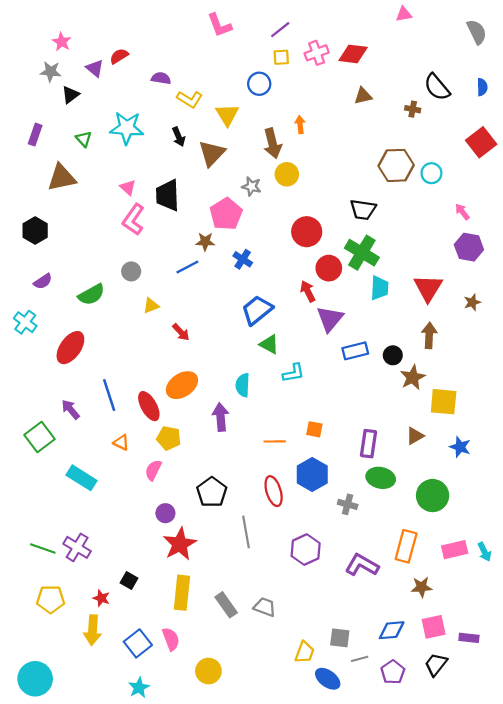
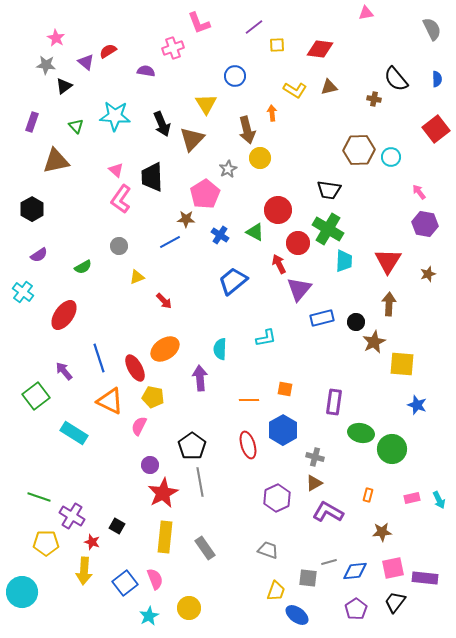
pink cross: (317, 53) -> (173, 48), moved
yellow square: (281, 57) -> (277, 45), moved
yellow L-shape: (190, 99) -> (295, 90), moved
black arrow: (179, 137) -> (162, 124), size x1.4
gray star: (252, 186) -> (228, 169), turned 30
green semicircle: (91, 295) -> (83, 267), size x0.7
green triangle: (269, 344) -> (255, 232), moved
brown triangle: (415, 436) -> (314, 483), moved
orange triangle: (121, 443) -> (110, 401), size x1.8
green ellipse: (381, 478) -> (361, 433), moved
gray line: (246, 532) -> (200, 482), moved
orange rectangle: (406, 546) -> (368, 495), size x0.5
purple cross: (77, 547) -> (72, 516), moved
pink rectangle: (455, 550) -> (412, 498), size x0.7
gray trapezoid: (265, 607) -> (268, 550), moved
purple rectangle: (469, 638) -> (425, 578), size x1.4
gray line: (360, 659) -> (329, 562), moved
cyan circle: (35, 679) -> (22, 592), moved
cyan star: (139, 688) -> (149, 616), moved

